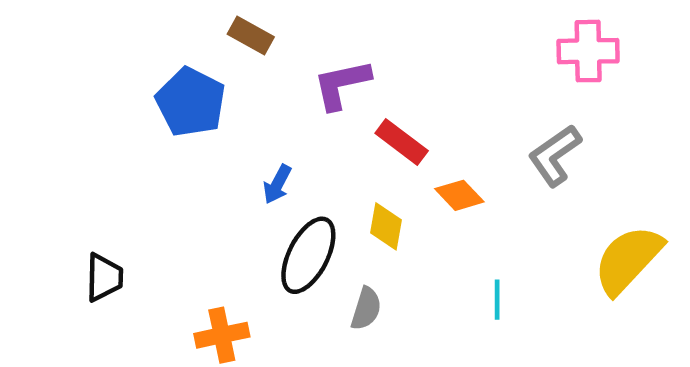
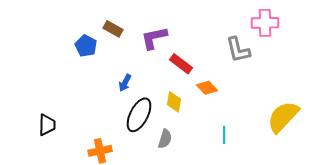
brown rectangle: (251, 36) -> (113, 29), moved
blue pentagon: (191, 102) -> (86, 46), size x0.7
gray L-shape: (555, 155) -> (238, 50), moved, turned -68

